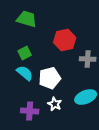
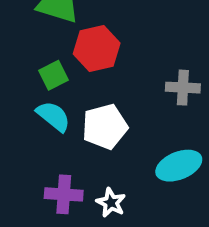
red hexagon: (65, 40) -> (97, 48), moved
white star: (55, 104) -> (111, 203), moved

